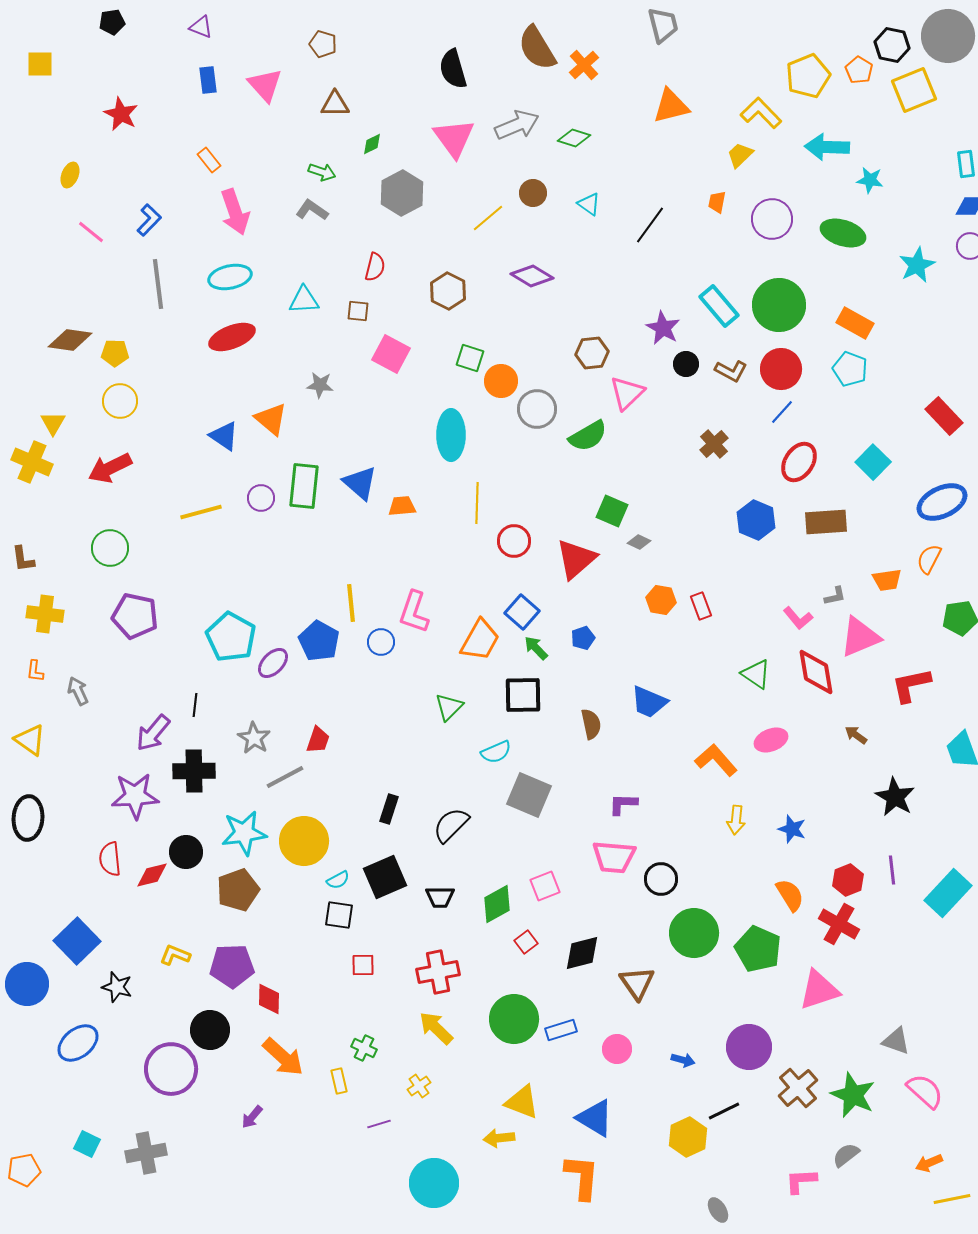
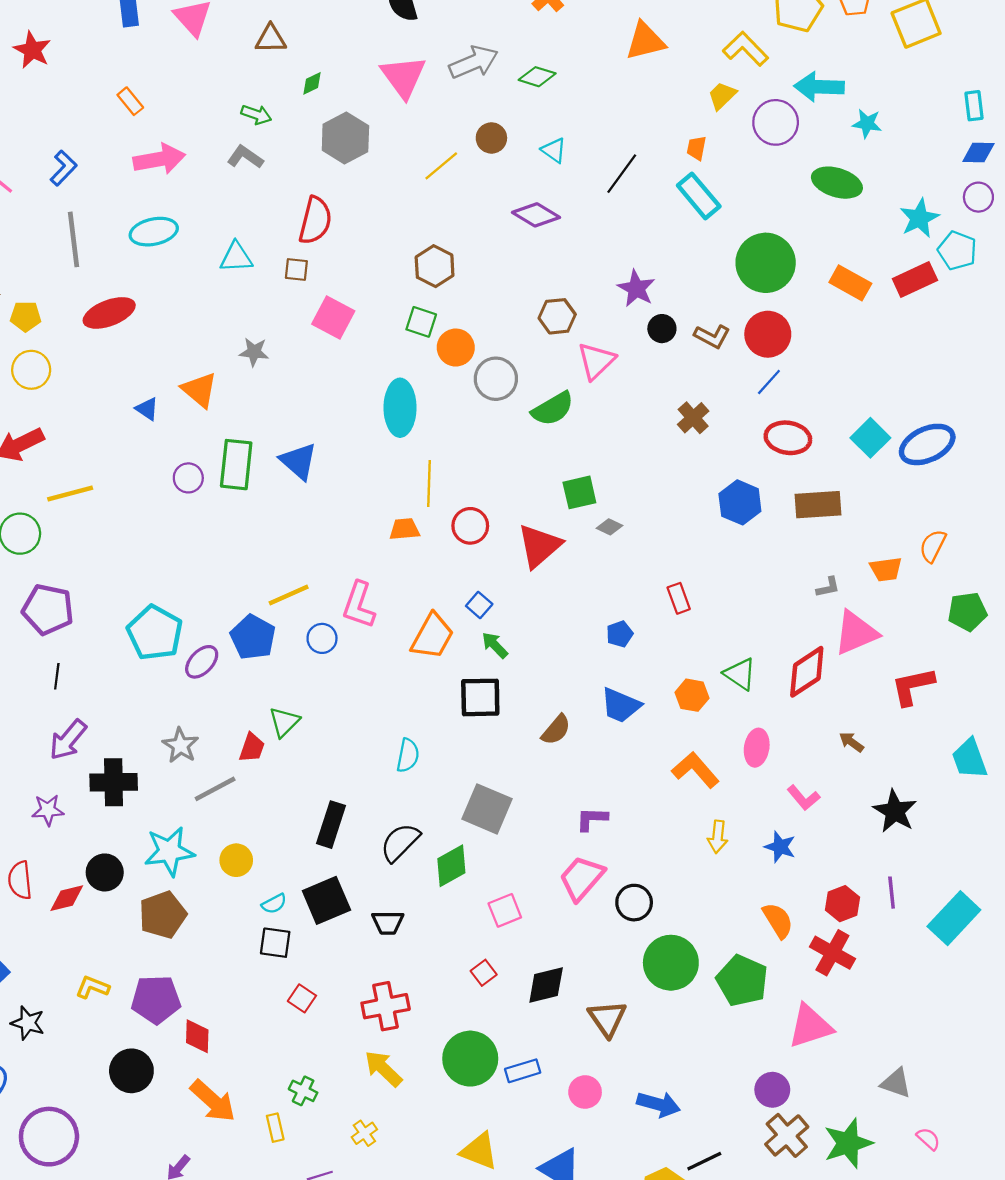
pink arrow: (235, 212) -> (159, 159), turned -81
purple circle: (772, 219) -> (776, 122), moved
red semicircle: (375, 267) -> (315, 220), size x1.5
purple diamond: (532, 276) -> (536, 215), moved
brown hexagon: (448, 291) -> (435, 266), moved
cyan rectangle: (719, 306) -> (699, 196), moved
red ellipse: (232, 337) -> (109, 313), moved
cyan pentagon: (850, 369) -> (957, 251), moved
red rectangle: (944, 416) -> (915, 280), moved, turned -72
blue triangle: (224, 436) -> (147, 409), size x0.7
red ellipse: (799, 462) -> (788, 438), turned 66
blue ellipse: (942, 502) -> (927, 444), moved
orange trapezoid: (402, 506) -> (404, 529), moved
green square: (612, 511) -> (579, 492), turned -36
yellow line: (201, 512) -> (70, 494), moved
orange hexagon: (661, 600) -> (692, 695), moved
yellow line: (351, 603) -> (289, 595), turned 72
blue square: (522, 612) -> (479, 605), size x0.7
pink L-shape: (798, 618) -> (803, 798), moved
blue pentagon: (583, 638) -> (620, 634), moved
red diamond: (816, 672) -> (807, 672), turned 66
black line: (195, 705) -> (57, 676), moved
green triangle: (449, 707) -> (284, 722), moved
brown semicircle: (591, 724) -> (556, 730), turned 52
pink ellipse: (771, 740) -> (757, 748), turned -60
cyan semicircle: (496, 752) -> (408, 755), moved, turned -56
purple star: (135, 796) -> (48, 810), size x0.6
black rectangle: (389, 809) -> (331, 825), size x1.4
yellow circle: (304, 841) -> (236, 860), size x0.6
pink trapezoid: (614, 857) -> (582, 878), turned 126
green diamond: (497, 904) -> (451, 866), moved
red square: (363, 965) -> (302, 998), turned 35
purple circle: (749, 1047) -> (772, 1090), moved, size x0.7
blue arrow: (683, 1060) -> (659, 1104), size x1.6
purple circle: (171, 1069) -> (49, 1137), moved
pink semicircle: (925, 1091) -> (928, 1139), size x0.6
green star: (853, 1095) -> (848, 1143), turned 30

